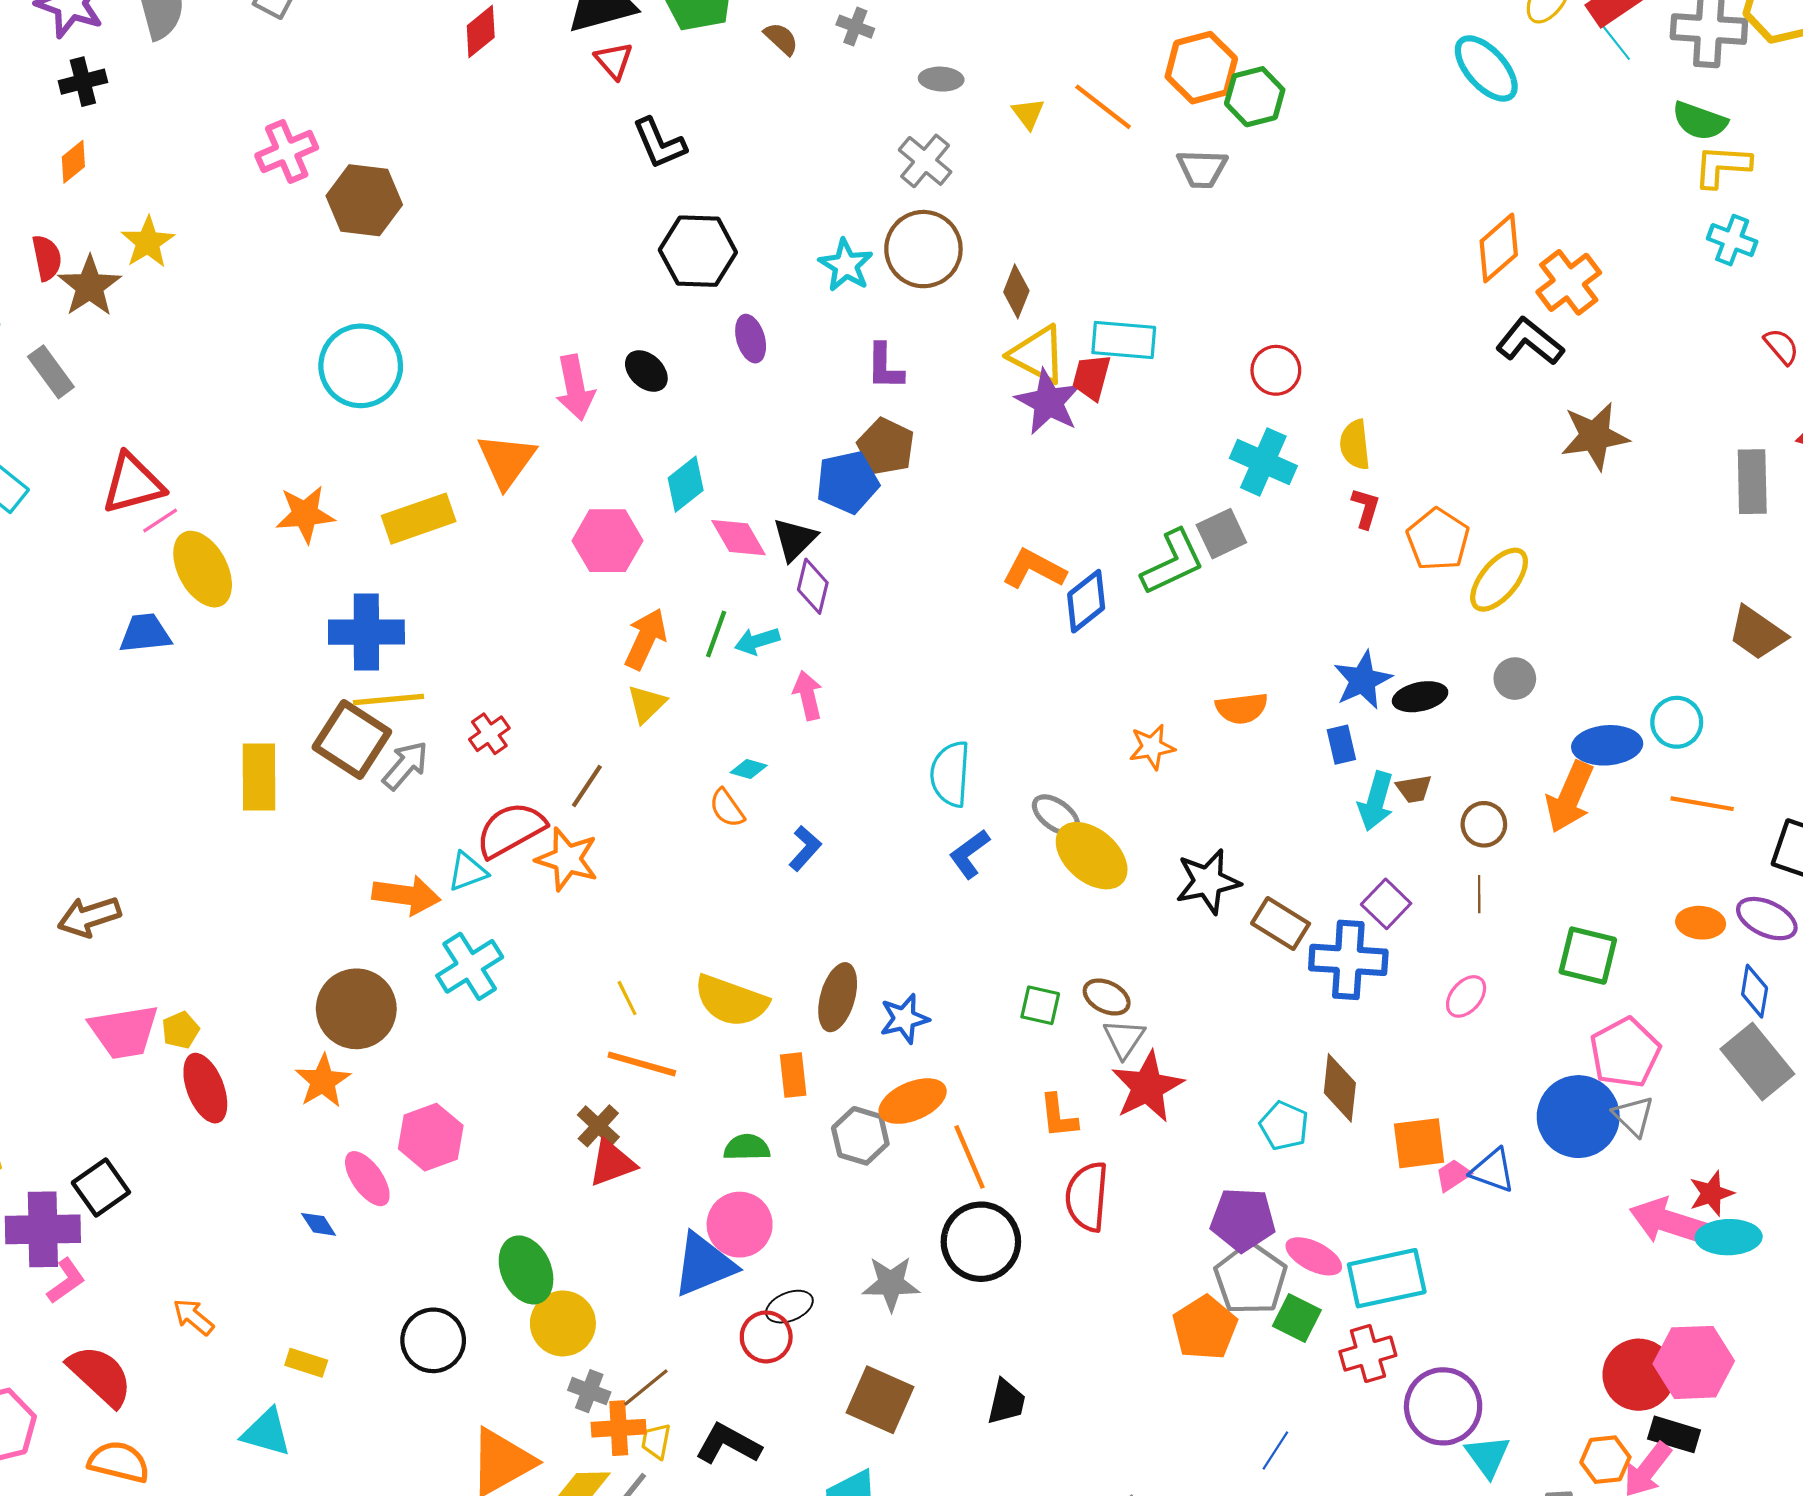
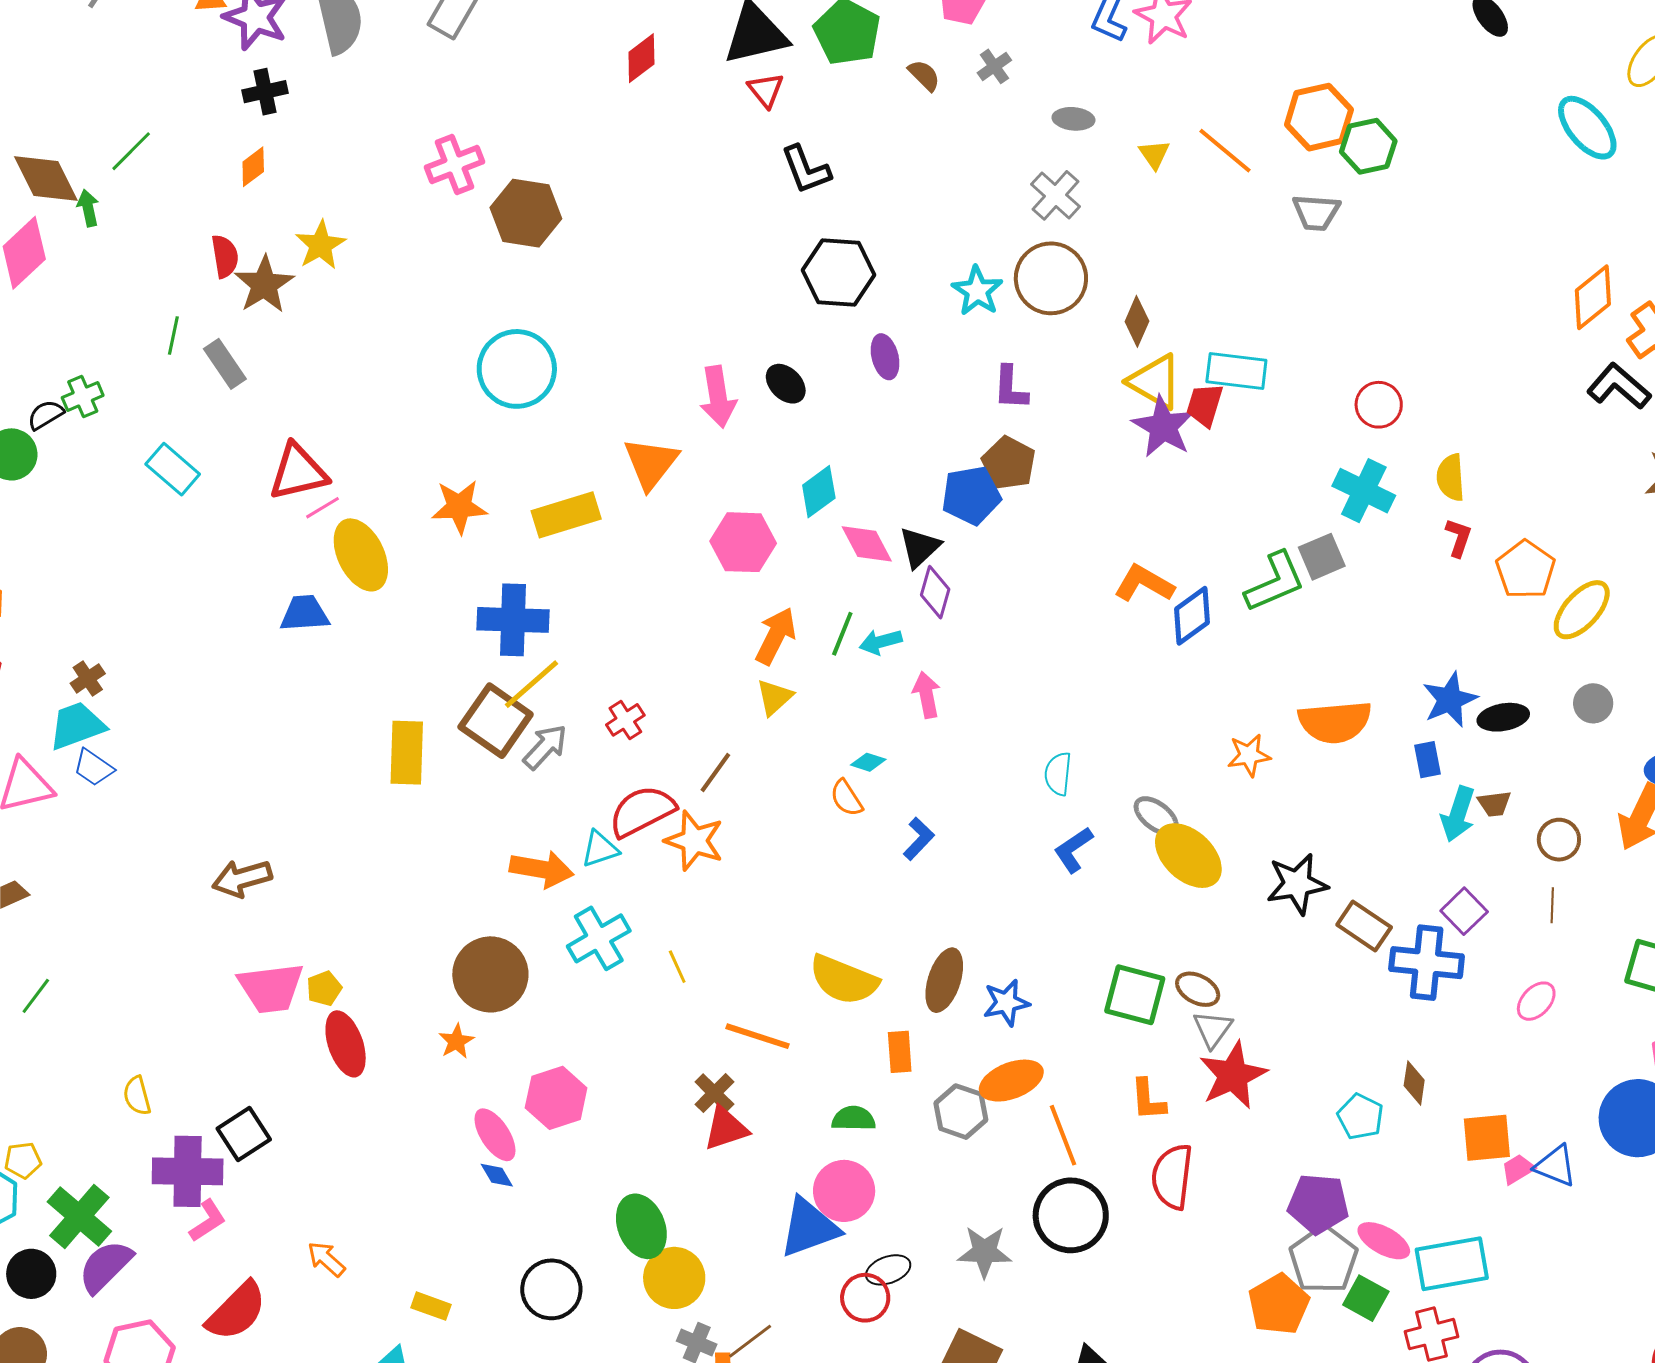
gray cross: (855, 27) -> (994, 66), turned 32
yellow line: (389, 699) -> (531, 684), turned -38
orange semicircle: (1242, 708) -> (1335, 722), size x1.5
cyan semicircle: (950, 774) -> (1058, 774), size x0.7
yellow line: (627, 998) -> (677, 967), moved
green square: (1040, 1005) -> (1135, 995), size x1.6
orange star: (323, 1081) -> (456, 1041), size x0.7
brown diamond: (1340, 1088) -> (1414, 1083), size x0.7
blue diamond: (319, 1224) -> (497, 1175), moved
red semicircle: (100, 1376) -> (236, 1311), turned 90

